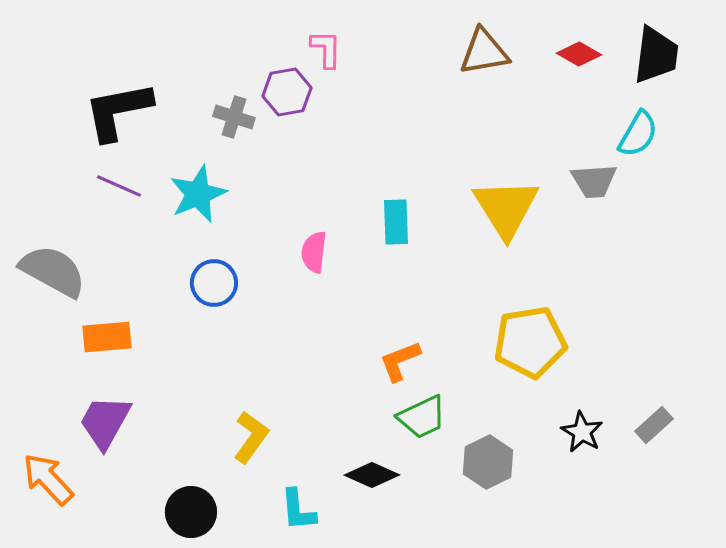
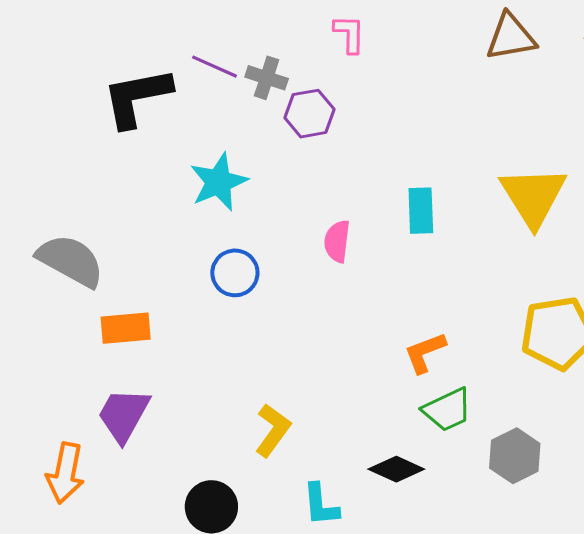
purple hexagon: (287, 92) -> (309, 114), moved
gray cross: (234, 117) -> (267, 78), moved
purple line: (119, 186) -> (214, 67), moved
orange arrow: (48, 479) -> (65, 473), turned -126

